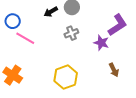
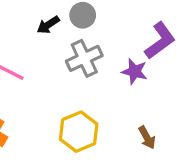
gray cross: (71, 33) -> (84, 58), size x1.5
brown arrow: (114, 70) -> (147, 137), moved

